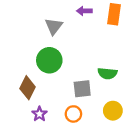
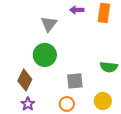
green semicircle: (107, 73) -> (109, 67), moved
purple star: (39, 114) -> (28, 104), moved

